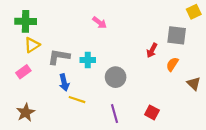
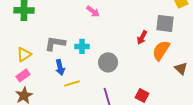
yellow triangle: (32, 45) -> (24, 54), moved
orange semicircle: (172, 64) -> (161, 50), size x1.5
pink rectangle: (23, 72) -> (23, 75), moved
yellow line: (77, 100) -> (72, 83), turned -35

